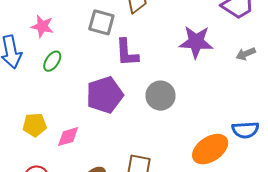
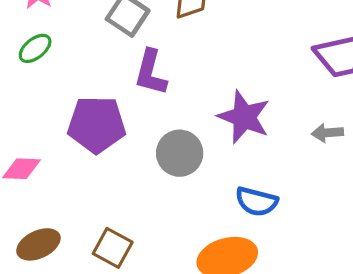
purple star: (196, 42) -> (244, 117), moved
blue semicircle: (245, 130) -> (256, 202), moved

